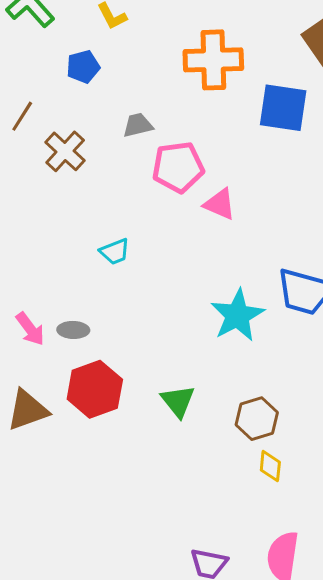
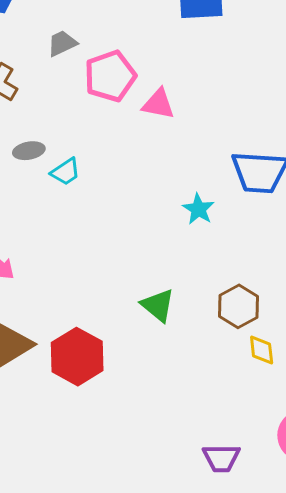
cyan star: (237, 315) -> (198, 209), size x0.6
gray ellipse: (73, 330) -> (29, 151), moved
red hexagon: (95, 389) -> (77, 357), moved

